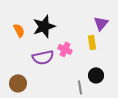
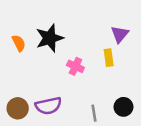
purple semicircle: (43, 57) -> (48, 106), moved
black circle: (96, 75) -> (123, 107), moved

